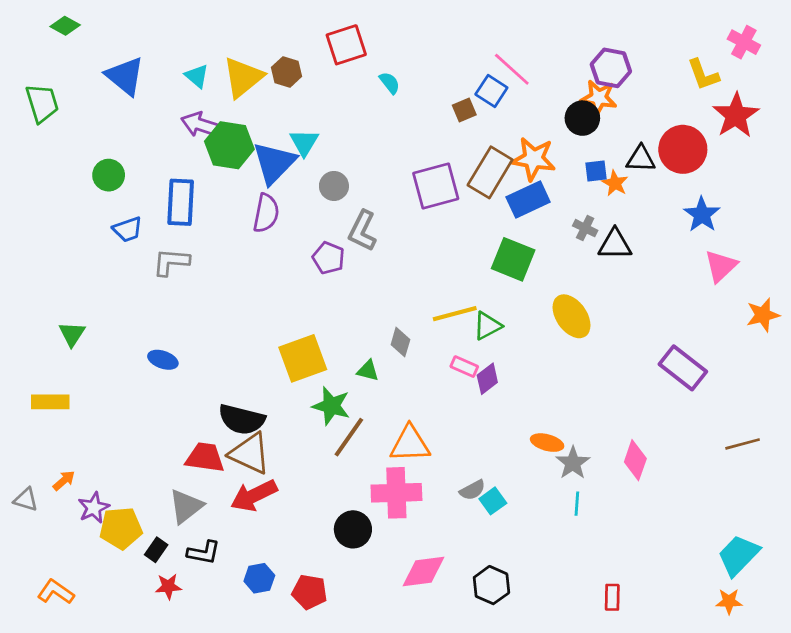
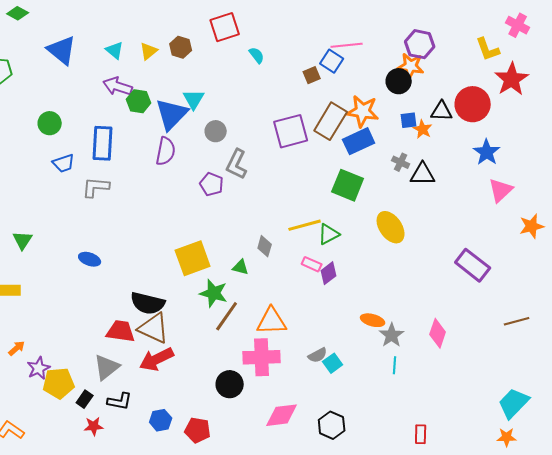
pink line: (512, 69) -> (347, 45), turned -48
yellow triangle: (243, 77) -> (149, 51), size x0.6
green hexagon: (229, 145) -> (139, 101), size x0.7

